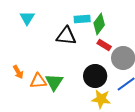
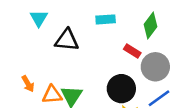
green diamond: (99, 24) -> (150, 26), moved
black triangle: (66, 36) -> (67, 40), moved

